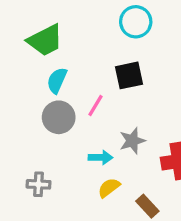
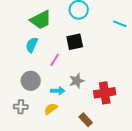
green trapezoid: (45, 40) -> (41, 20), moved
gray circle: (59, 117) -> (31, 81), moved
yellow semicircle: (109, 188) -> (51, 109), moved

